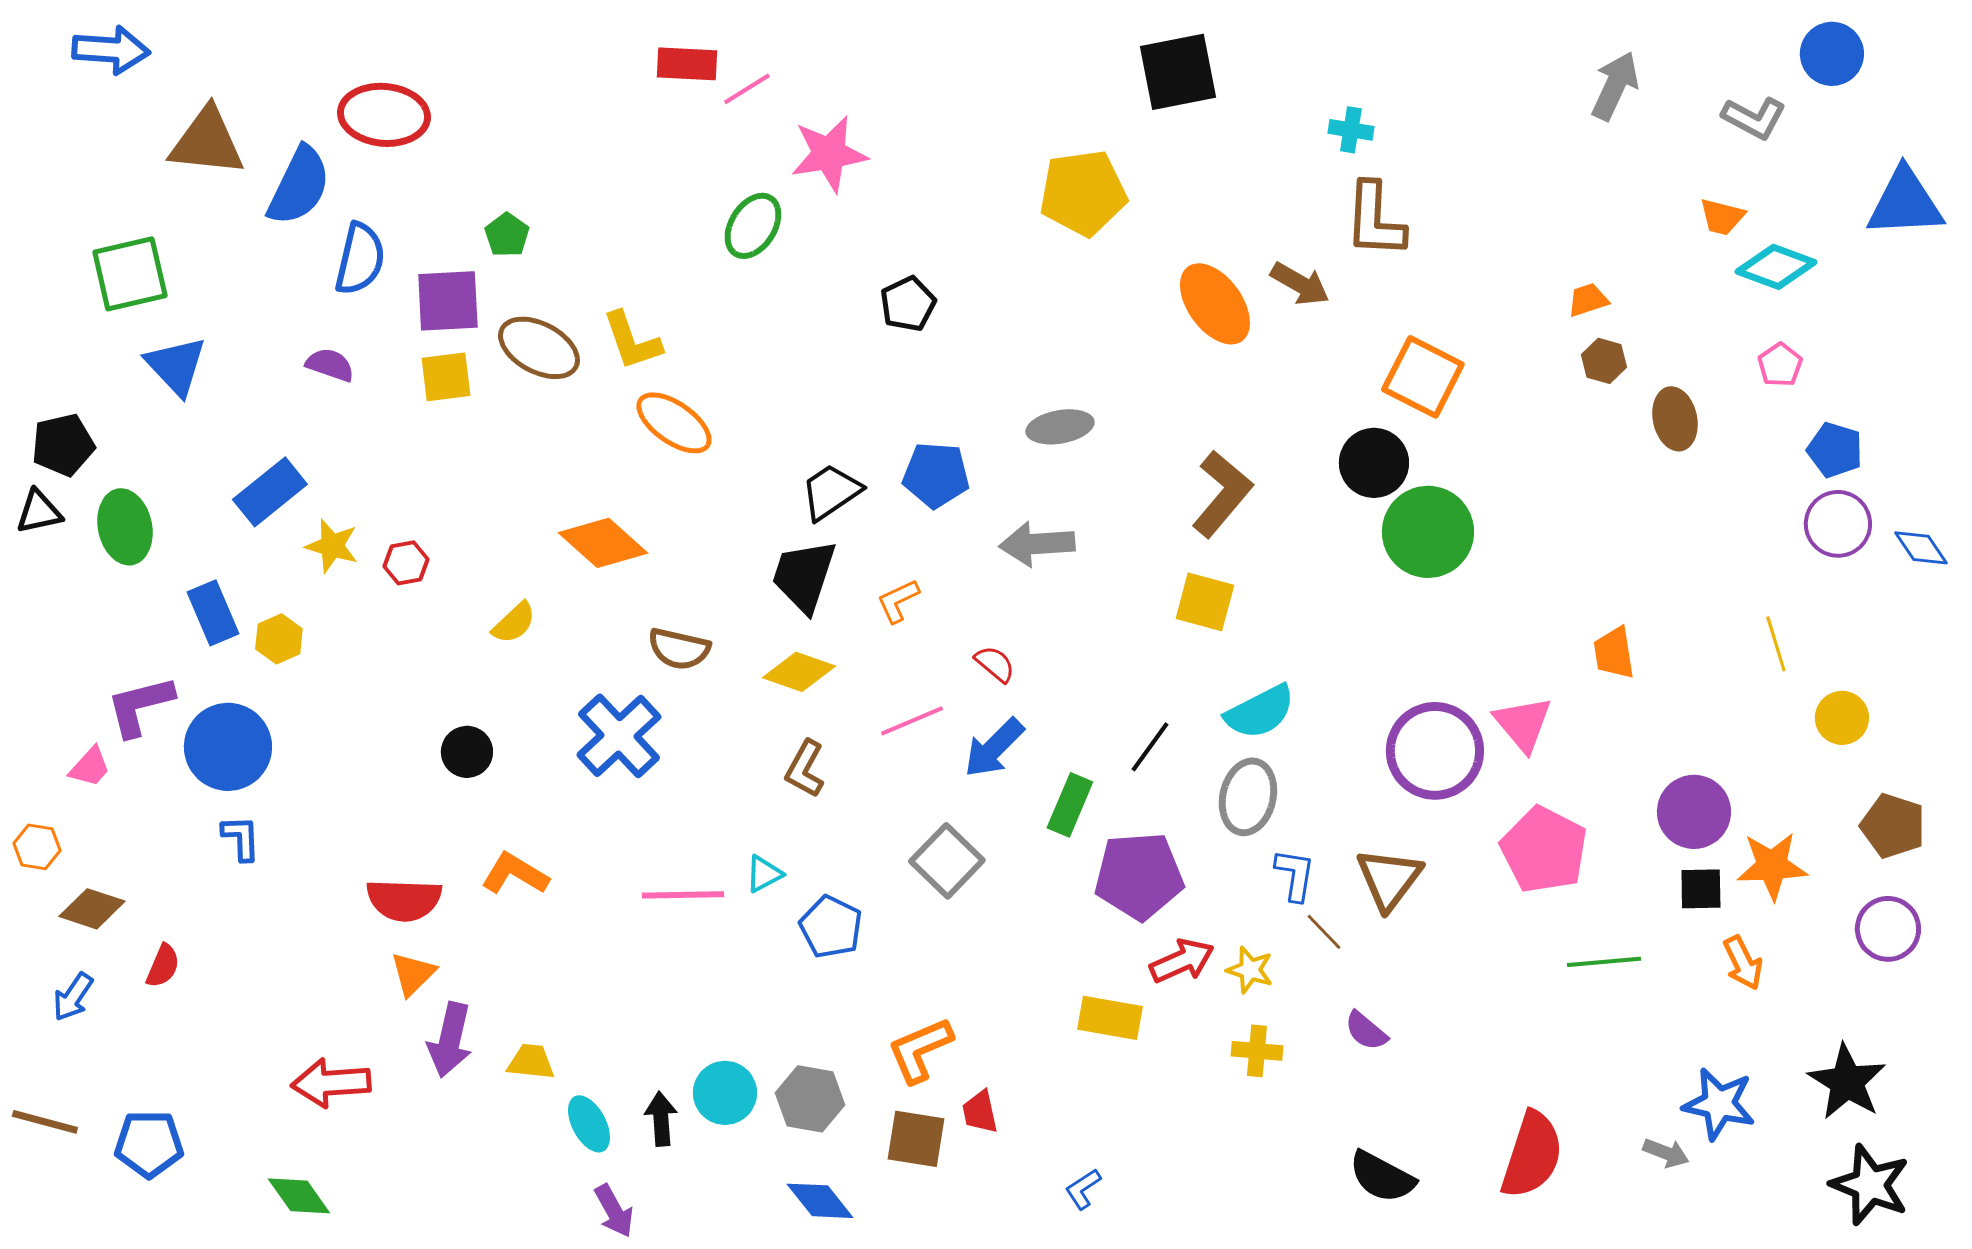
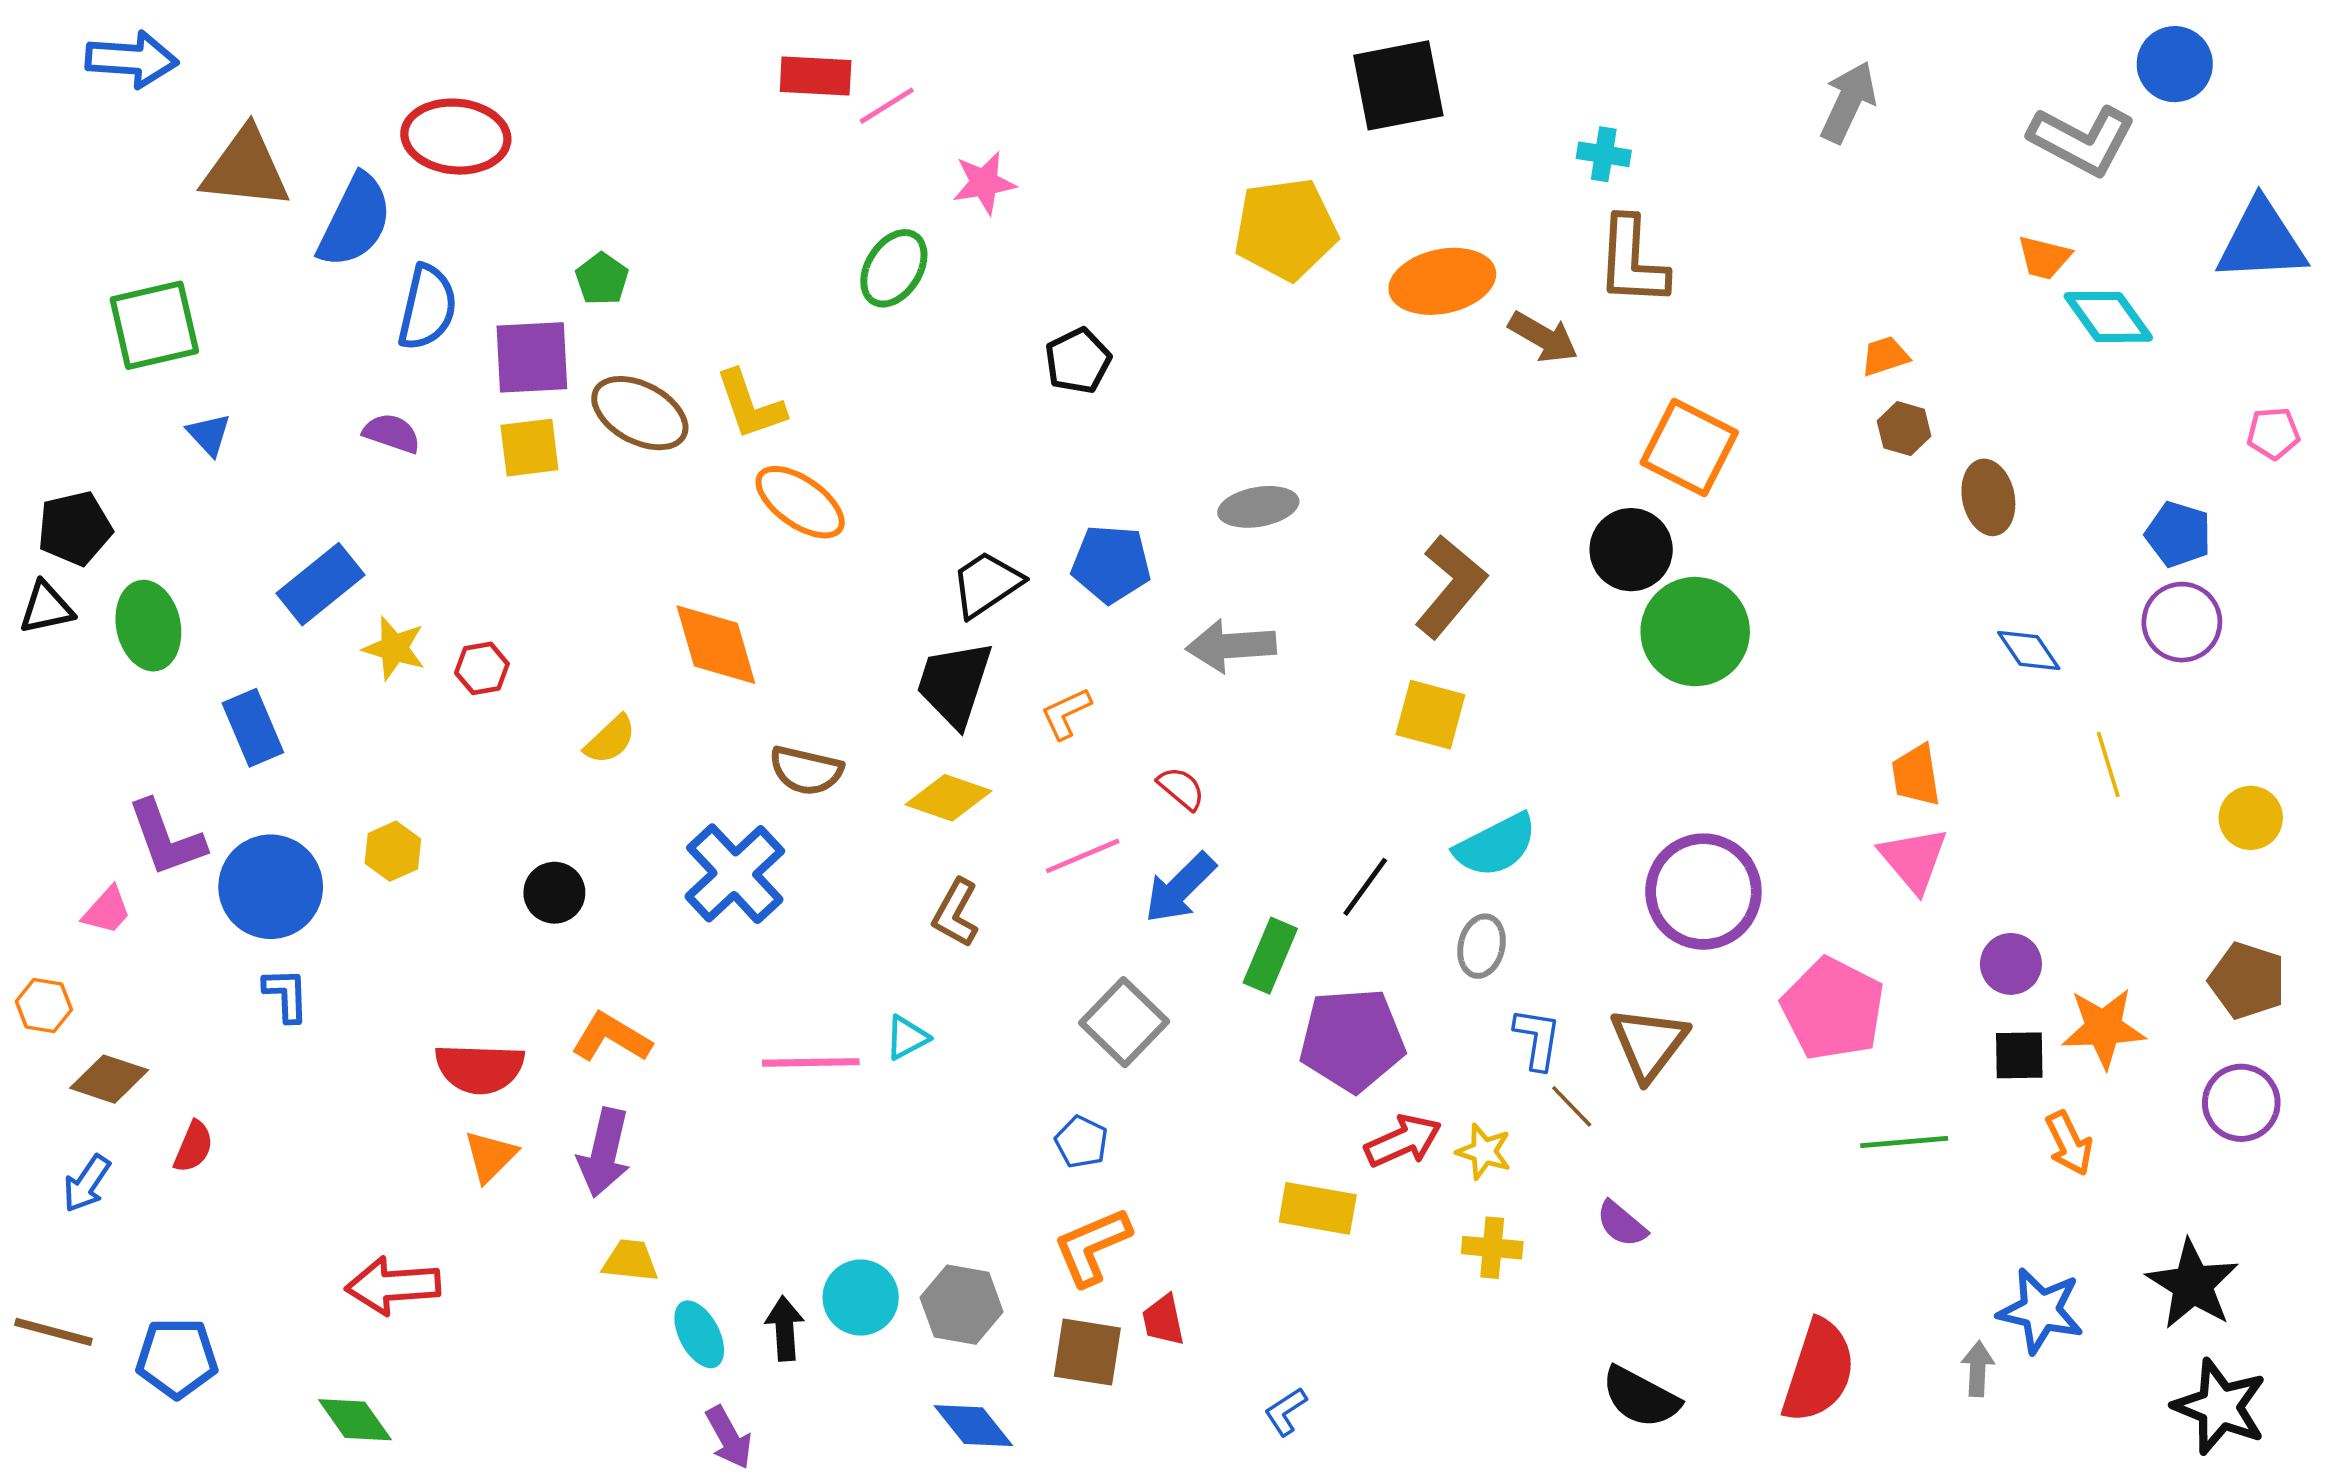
gray arrow: (1615, 86) -> (1848, 102), moved
gray L-shape: (1754, 118) -> (2082, 140), size x1.4
pink star: (829, 154) -> (984, 183), size x0.7
cyan diamond: (1776, 267) -> (2108, 317), turned 34
orange ellipse: (1215, 304) -> (1442, 281), moved, turned -66
pink pentagon: (1780, 365) -> (2273, 433), moved, turned 30
blue triangle: (176, 366) -> (209, 434), size x0.6
orange diamond: (603, 543) -> (716, 645), turned 32
blue diamond: (1921, 548) -> (2029, 651), moved
yellow hexagon: (279, 639) -> (393, 851), moved
purple L-shape: (140, 706) -> (166, 838), turned -96
yellow circle: (1842, 718) -> (2251, 818), moved
pink triangle: (1523, 724) -> (1914, 859), moved
gray ellipse: (1248, 797) -> (1481, 946), size x0.7
purple circle: (1694, 812) -> (2011, 964), size x0.7
blue pentagon: (831, 927) -> (1081, 1142), moved, size x0.7
purple arrow: (450, 1040) -> (604, 1153), moved
gray arrow: (1666, 1153) -> (1978, 1369), turned -108

